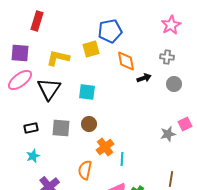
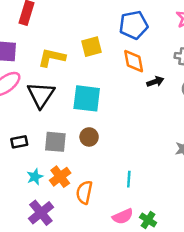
blue pentagon: (110, 31) -> (134, 25), moved
cyan square: (87, 92) -> (87, 98), size x1.4
orange cross: (105, 147) -> (60, 177), moved
cyan star: (33, 156) -> (35, 177), moved

